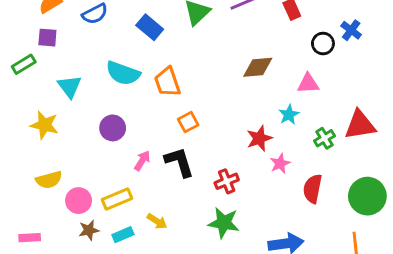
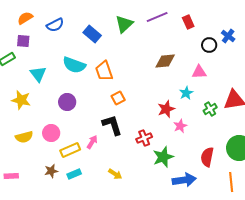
pink arrow: (142, 161) -> (92, 142), moved
red semicircle: (313, 189) -> (207, 157), moved
pink circle: (79, 201) -> (51, 133), moved
yellow arrow: (157, 221) -> (115, 174), moved
green star: (224, 223) -> (163, 157), moved, turned -30

